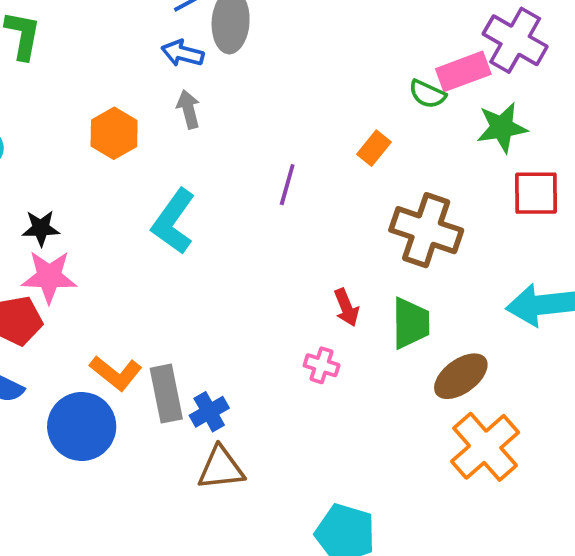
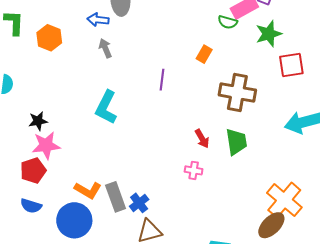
orange hexagon: (114, 133) -> (49, 38), moved
brown ellipse: (461, 376) -> (271, 225), moved

